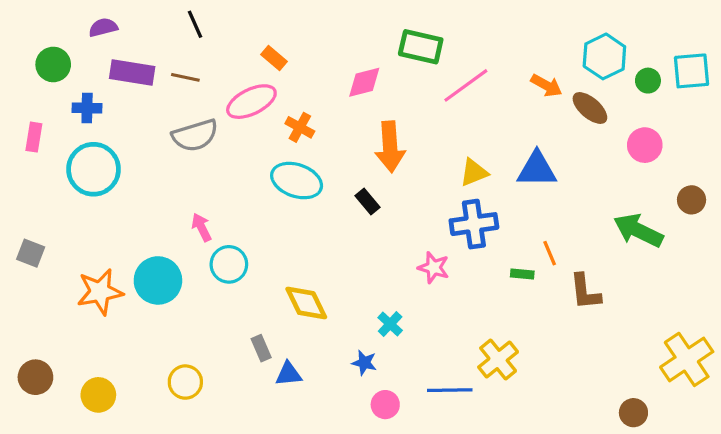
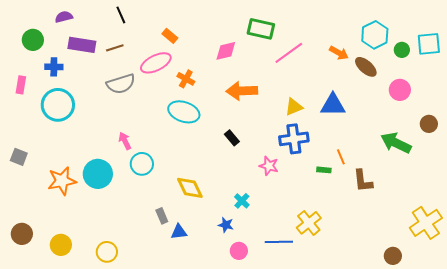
brown line: (185, 77) -> (115, 48), turned -30
orange arrow: (390, 147) -> (242, 91), turned 92
black rectangle: (368, 201) -> (232, 138), moved
yellow circle: (185, 382) -> (107, 252), moved

